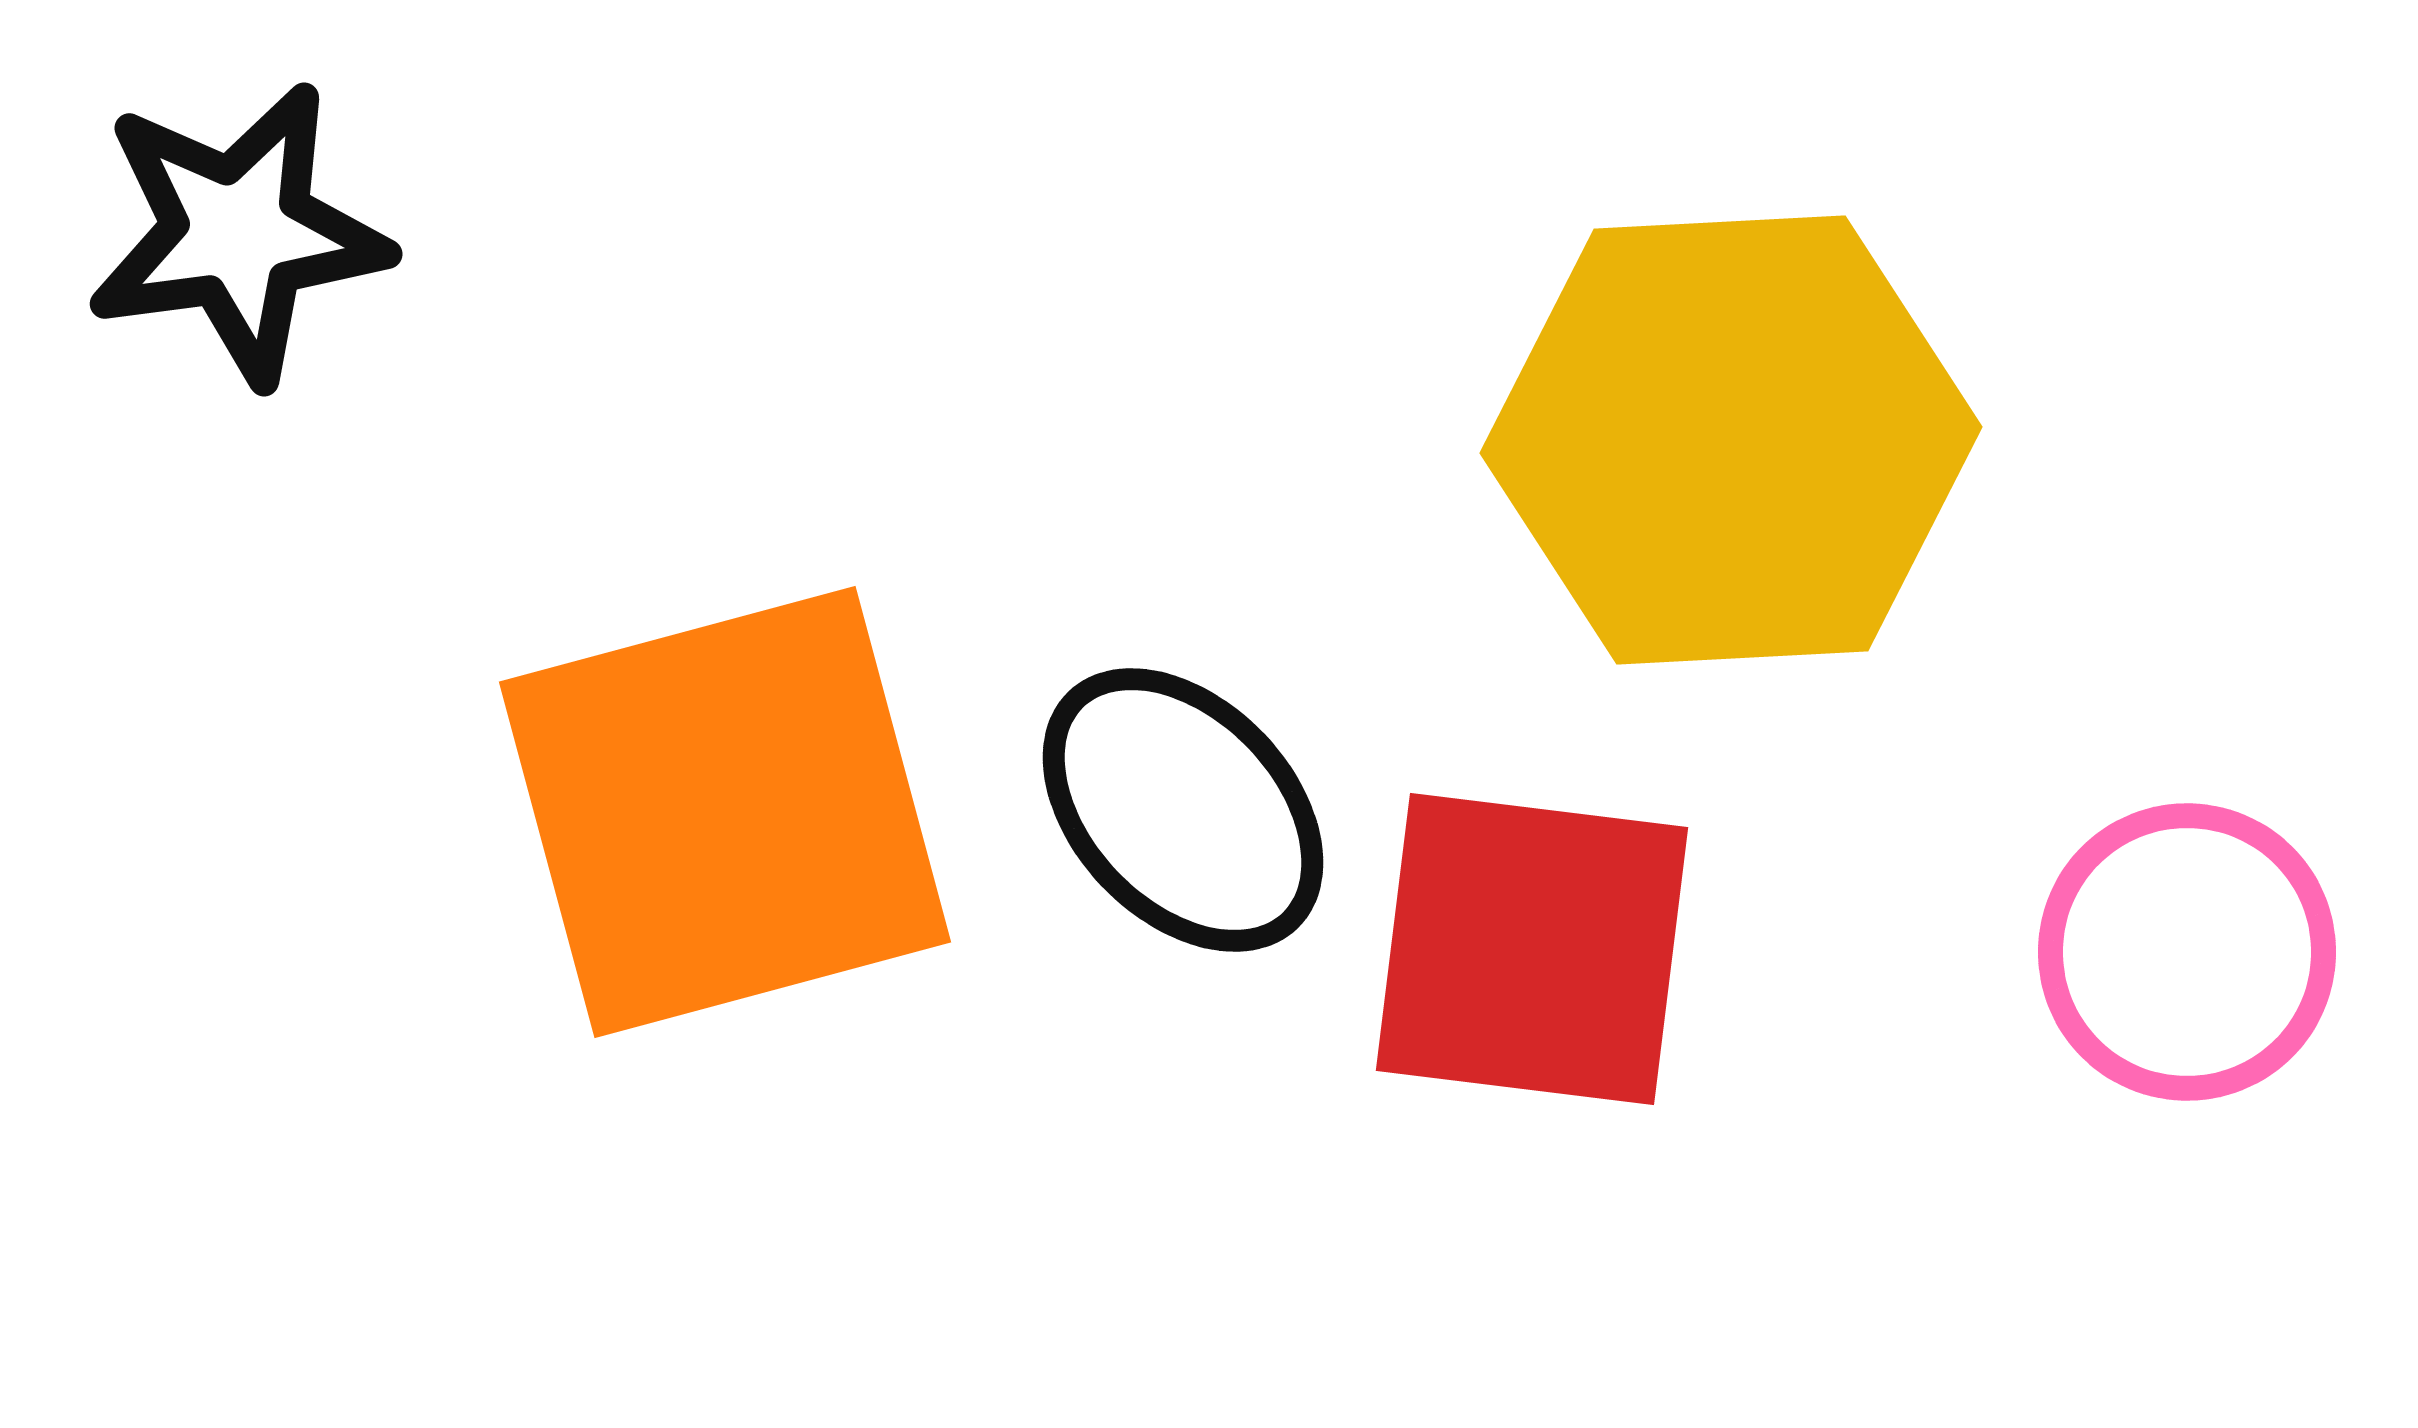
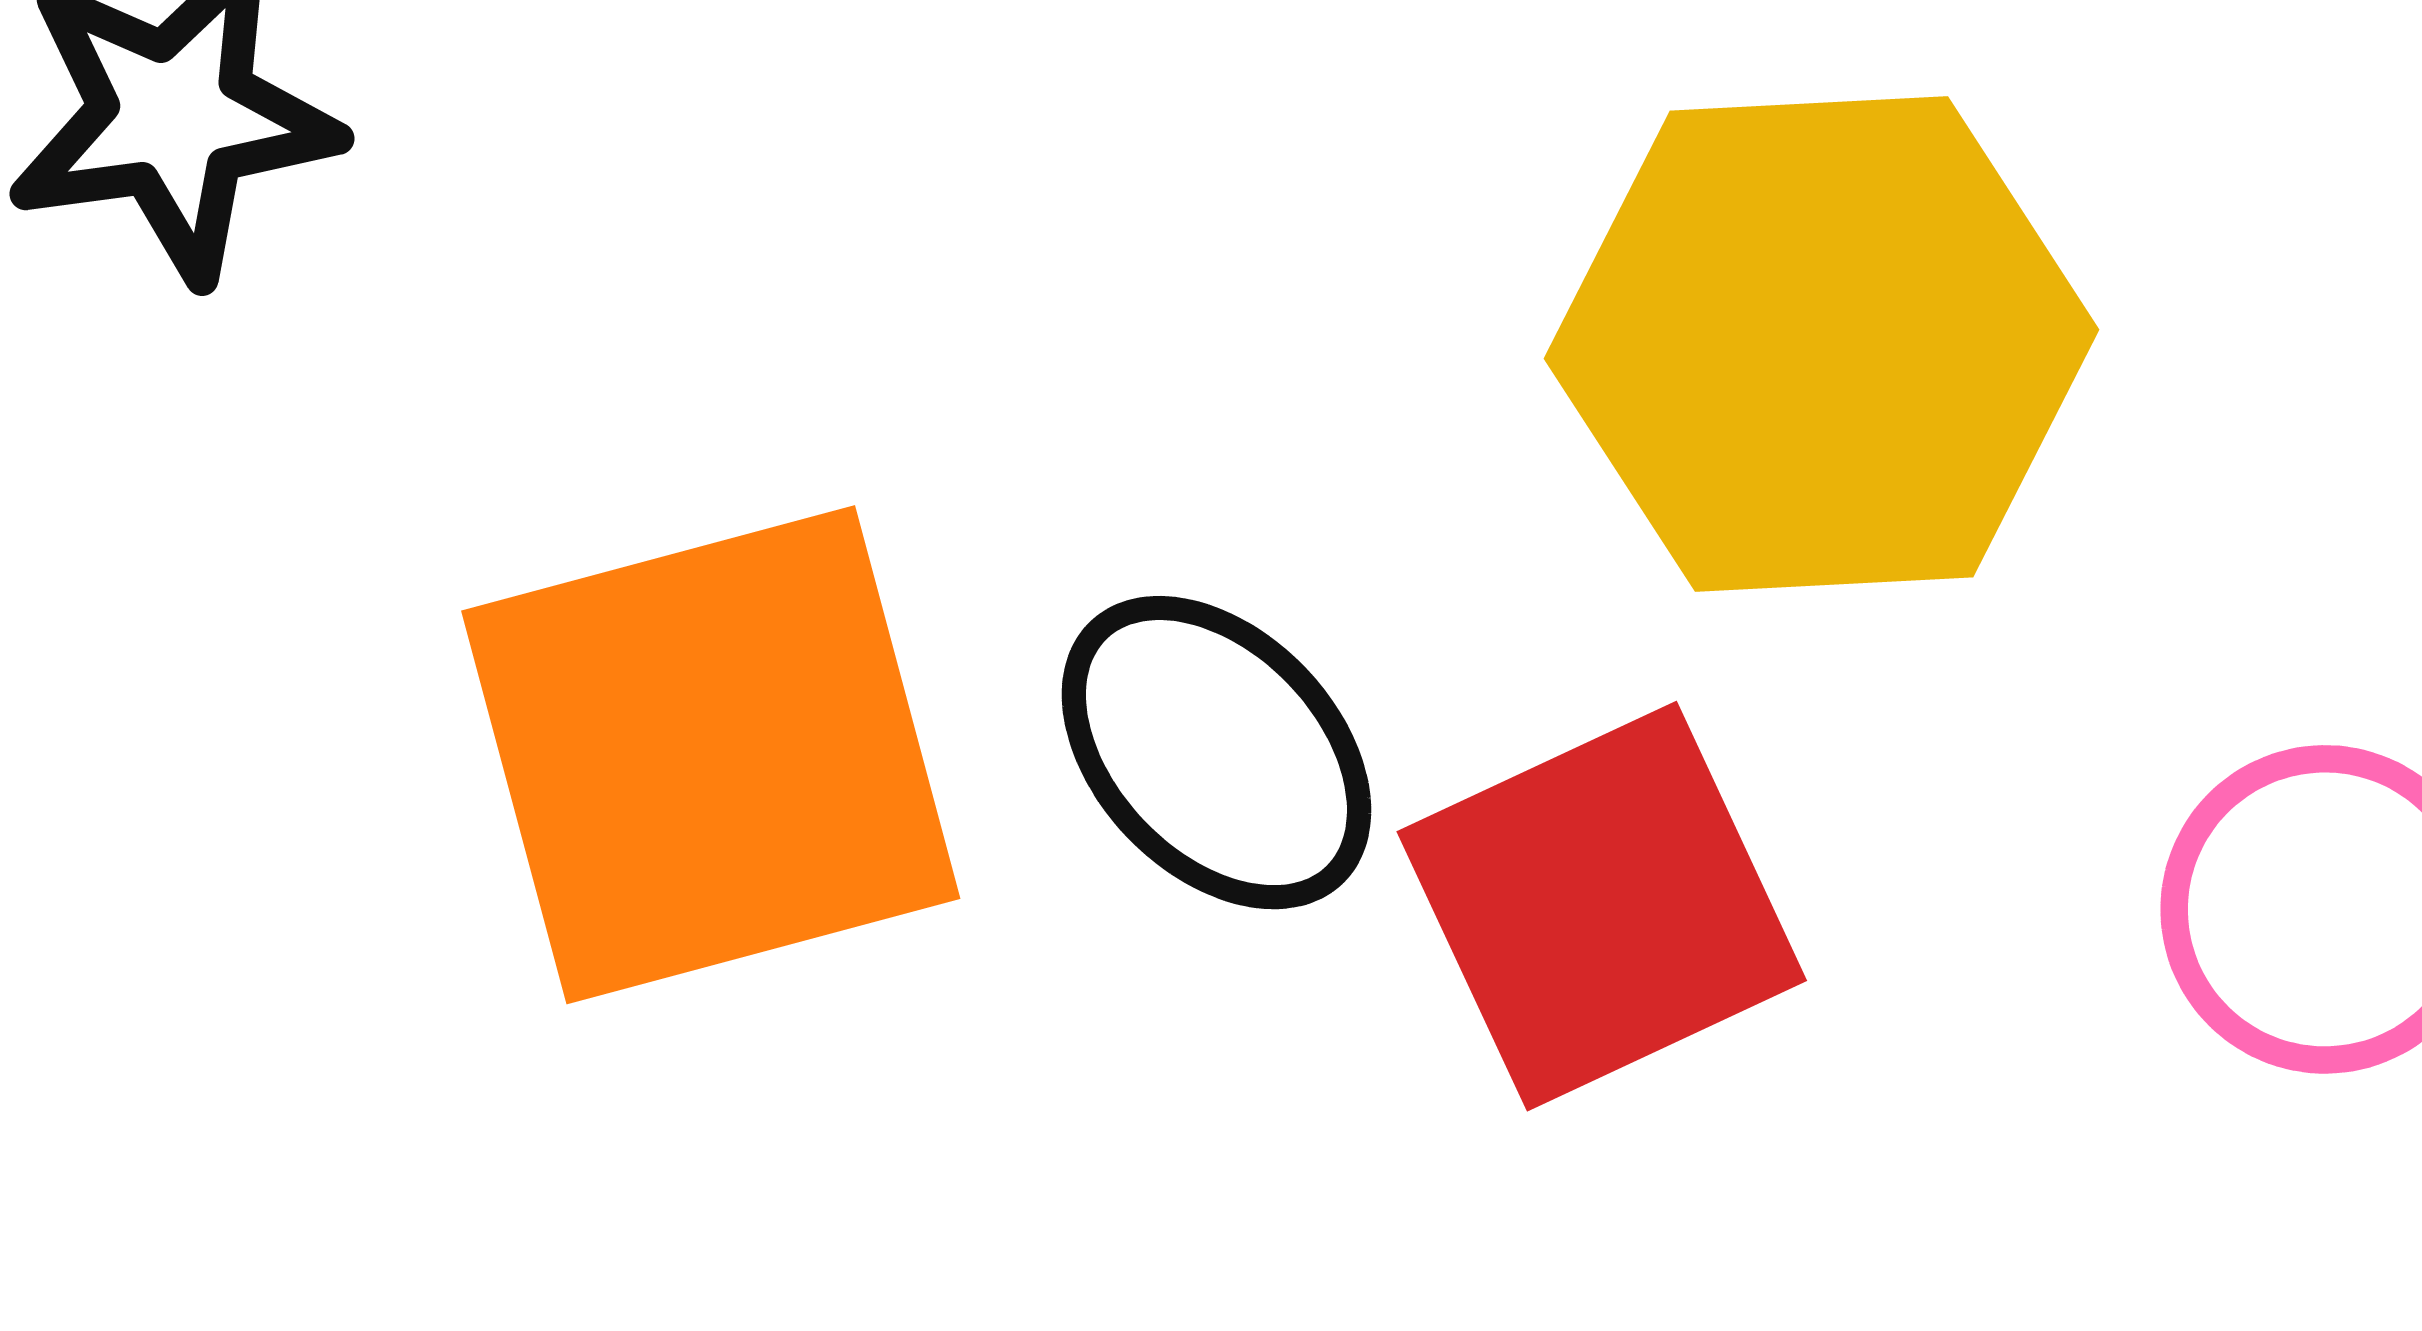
red square: (1532, 949) -> (1602, 906), turned -32

